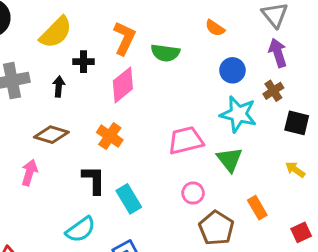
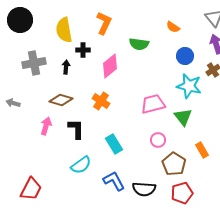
yellow semicircle: (56, 32) -> (64, 30), turned 125
orange L-shape: (124, 38) -> (104, 23), moved
black L-shape: (94, 180) -> (76, 129), moved

